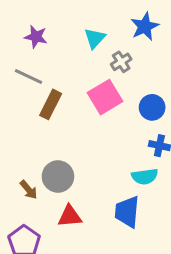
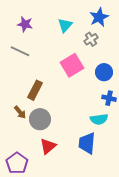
gray cross: (121, 62) -> (91, 39), moved
brown rectangle: (51, 104) -> (35, 90), moved
brown arrow: (29, 190) -> (20, 112), moved
red triangle: (70, 216) -> (48, 146), turned -36

